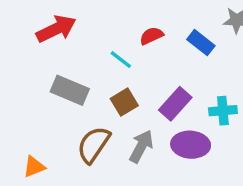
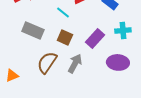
brown square: (124, 102) -> (65, 37), turned -35
cyan cross: (223, 111) -> (123, 30), moved
purple ellipse: (191, 145) -> (118, 62), moved

